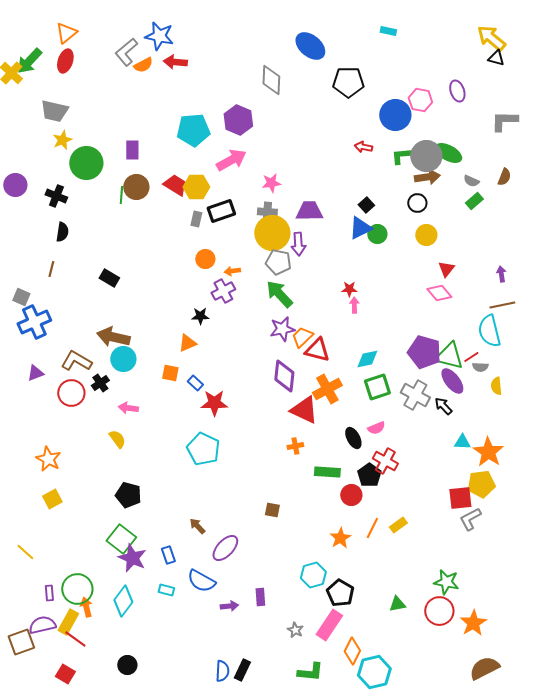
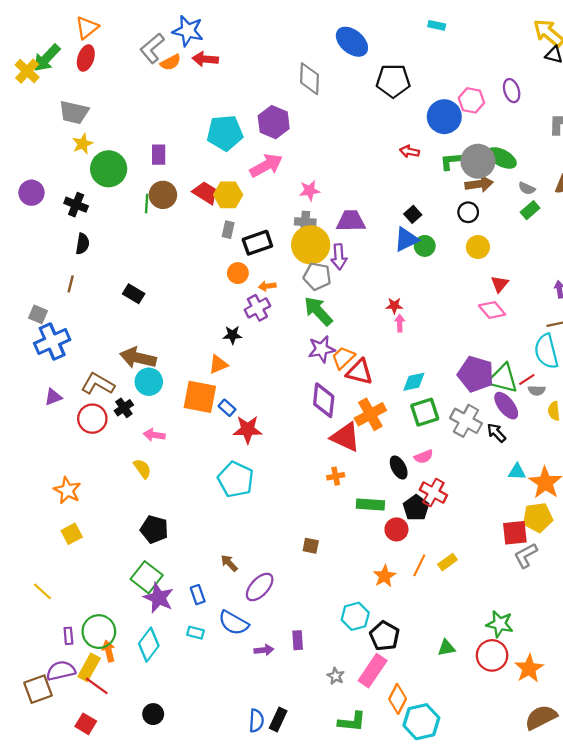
black rectangle: (221, 211) -> (257, 243), moved
orange square: (170, 373) -> (200, 397), size x1.8

